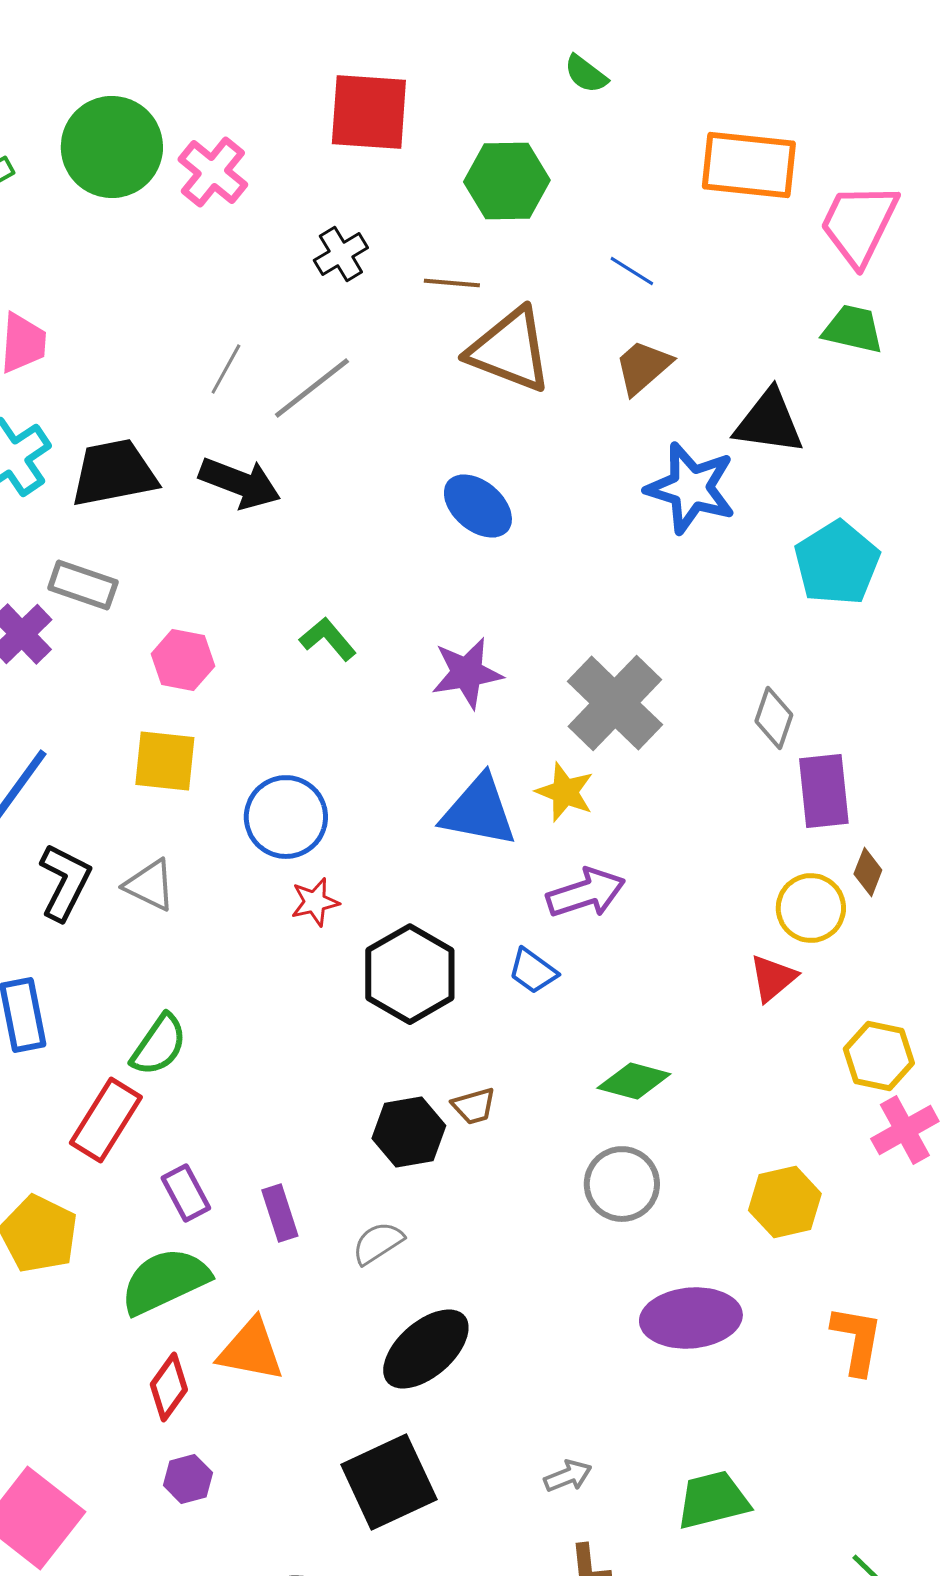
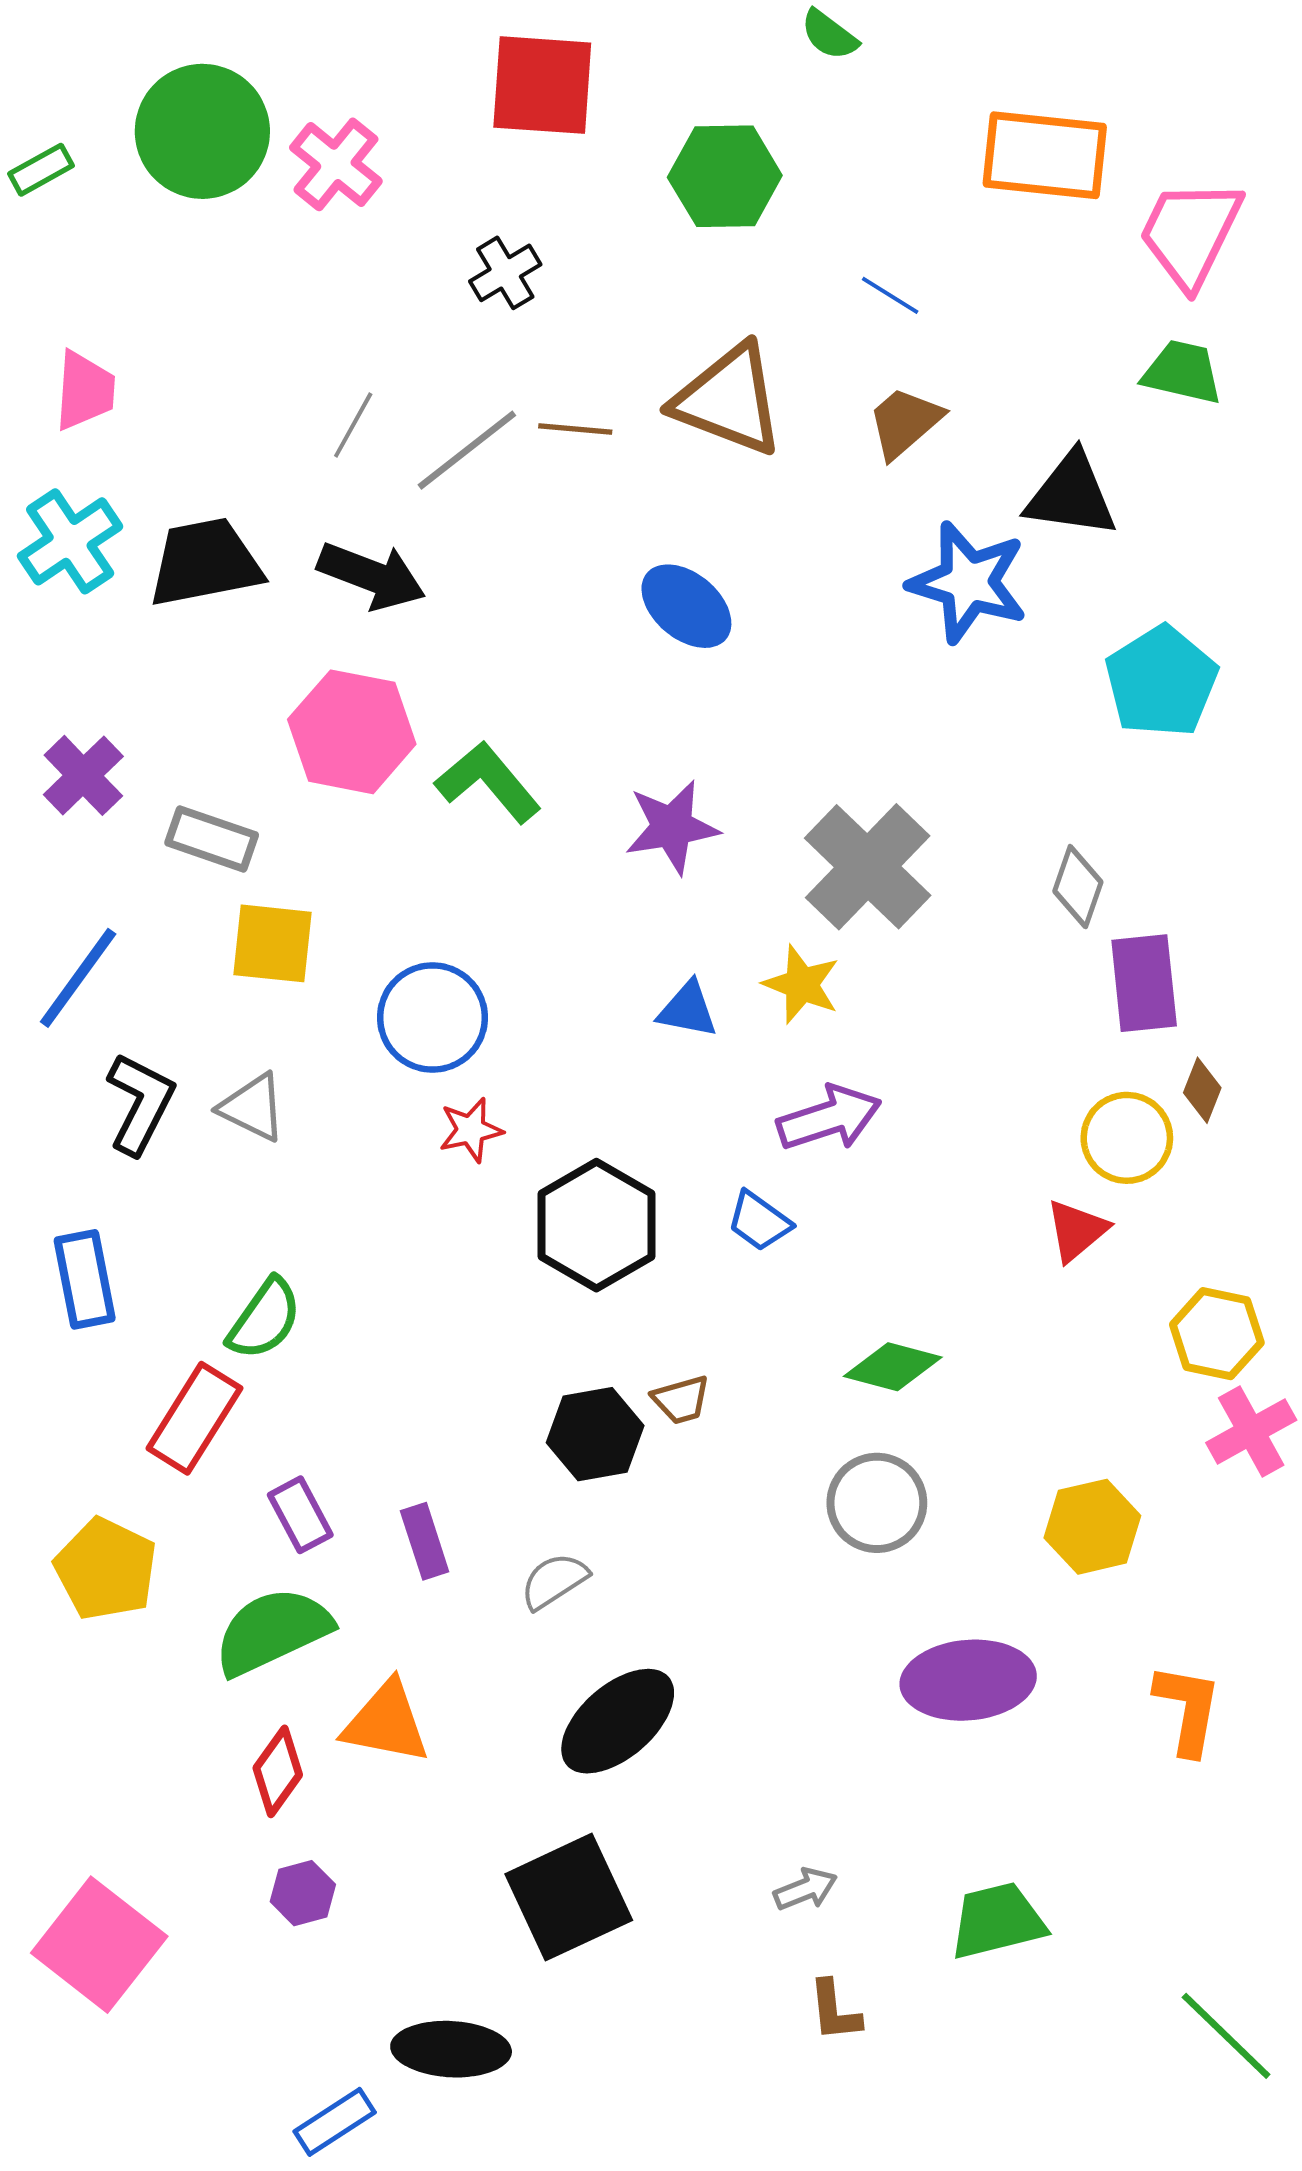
brown line: (452, 283) -> (575, 429), moved
gray rectangle: (83, 585) -> (212, 839), moved
green L-shape: (328, 639) -> (488, 782), size x1.4
pink hexagon: (183, 660) -> (352, 732), moved, size x1.5
blue triangle: (479, 811) -> (688, 1010), size x0.6

